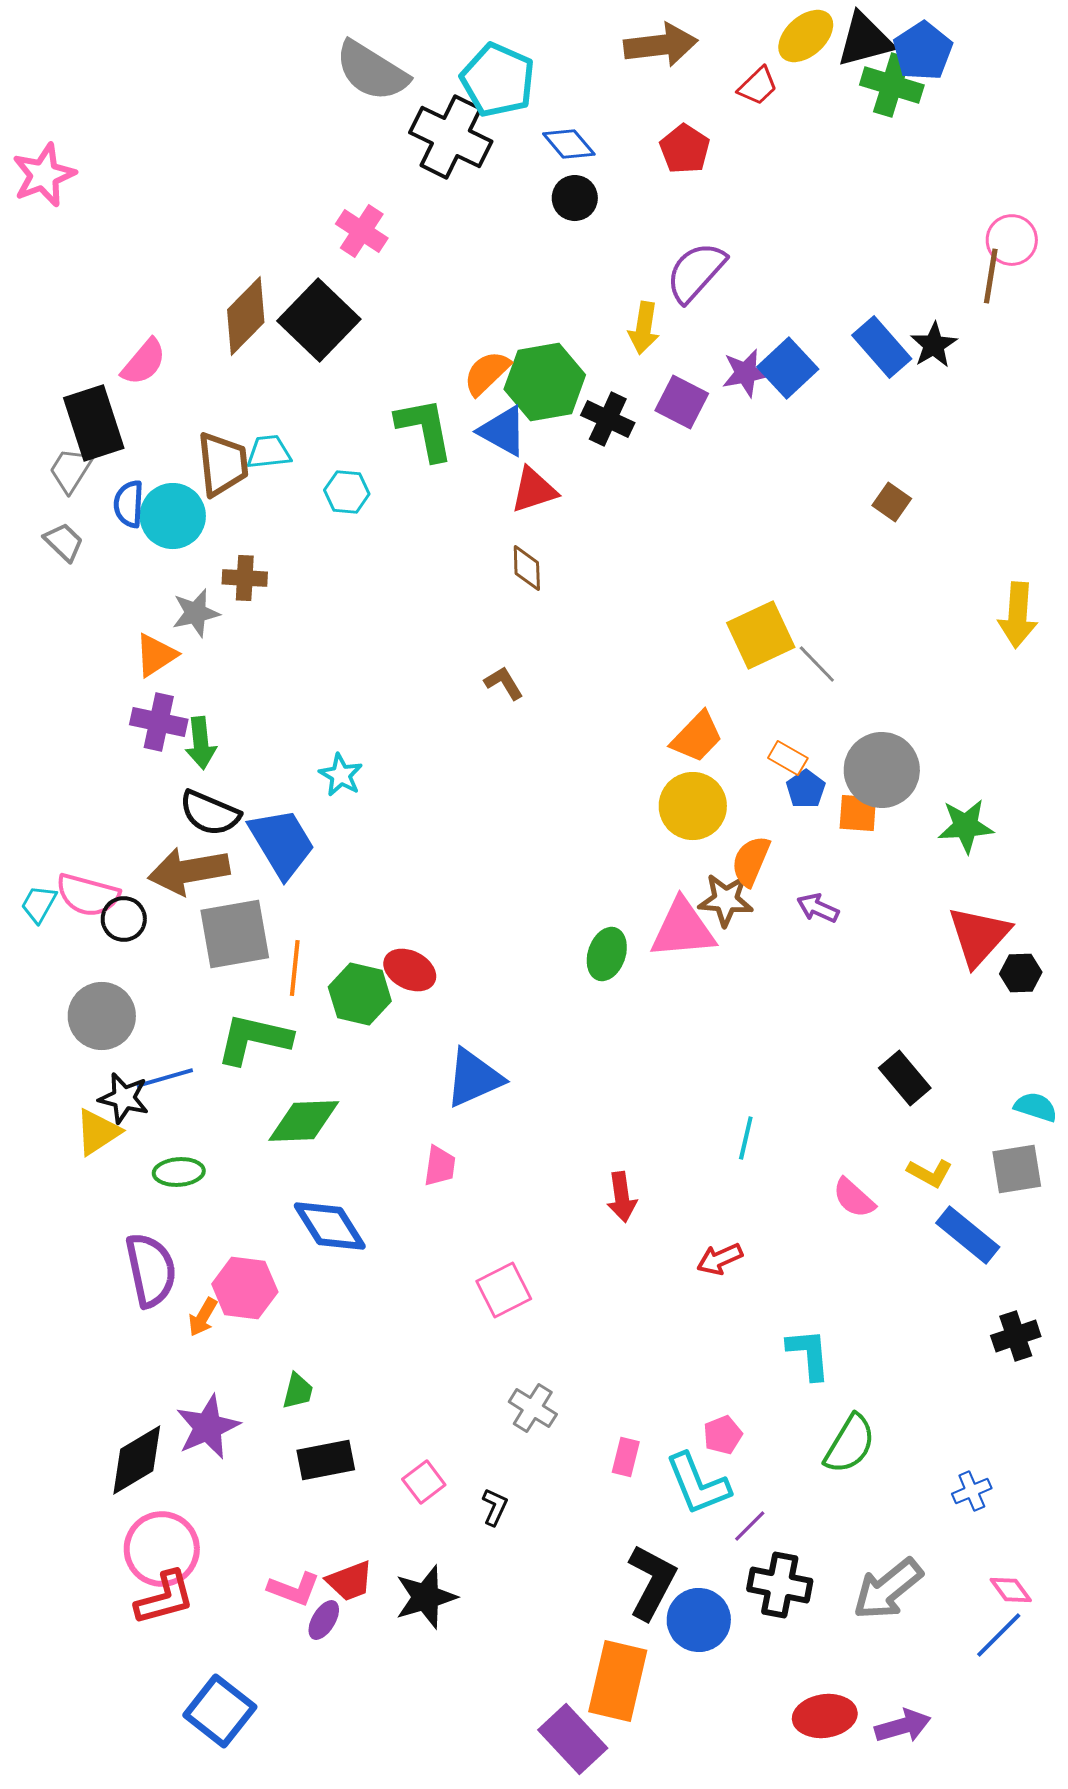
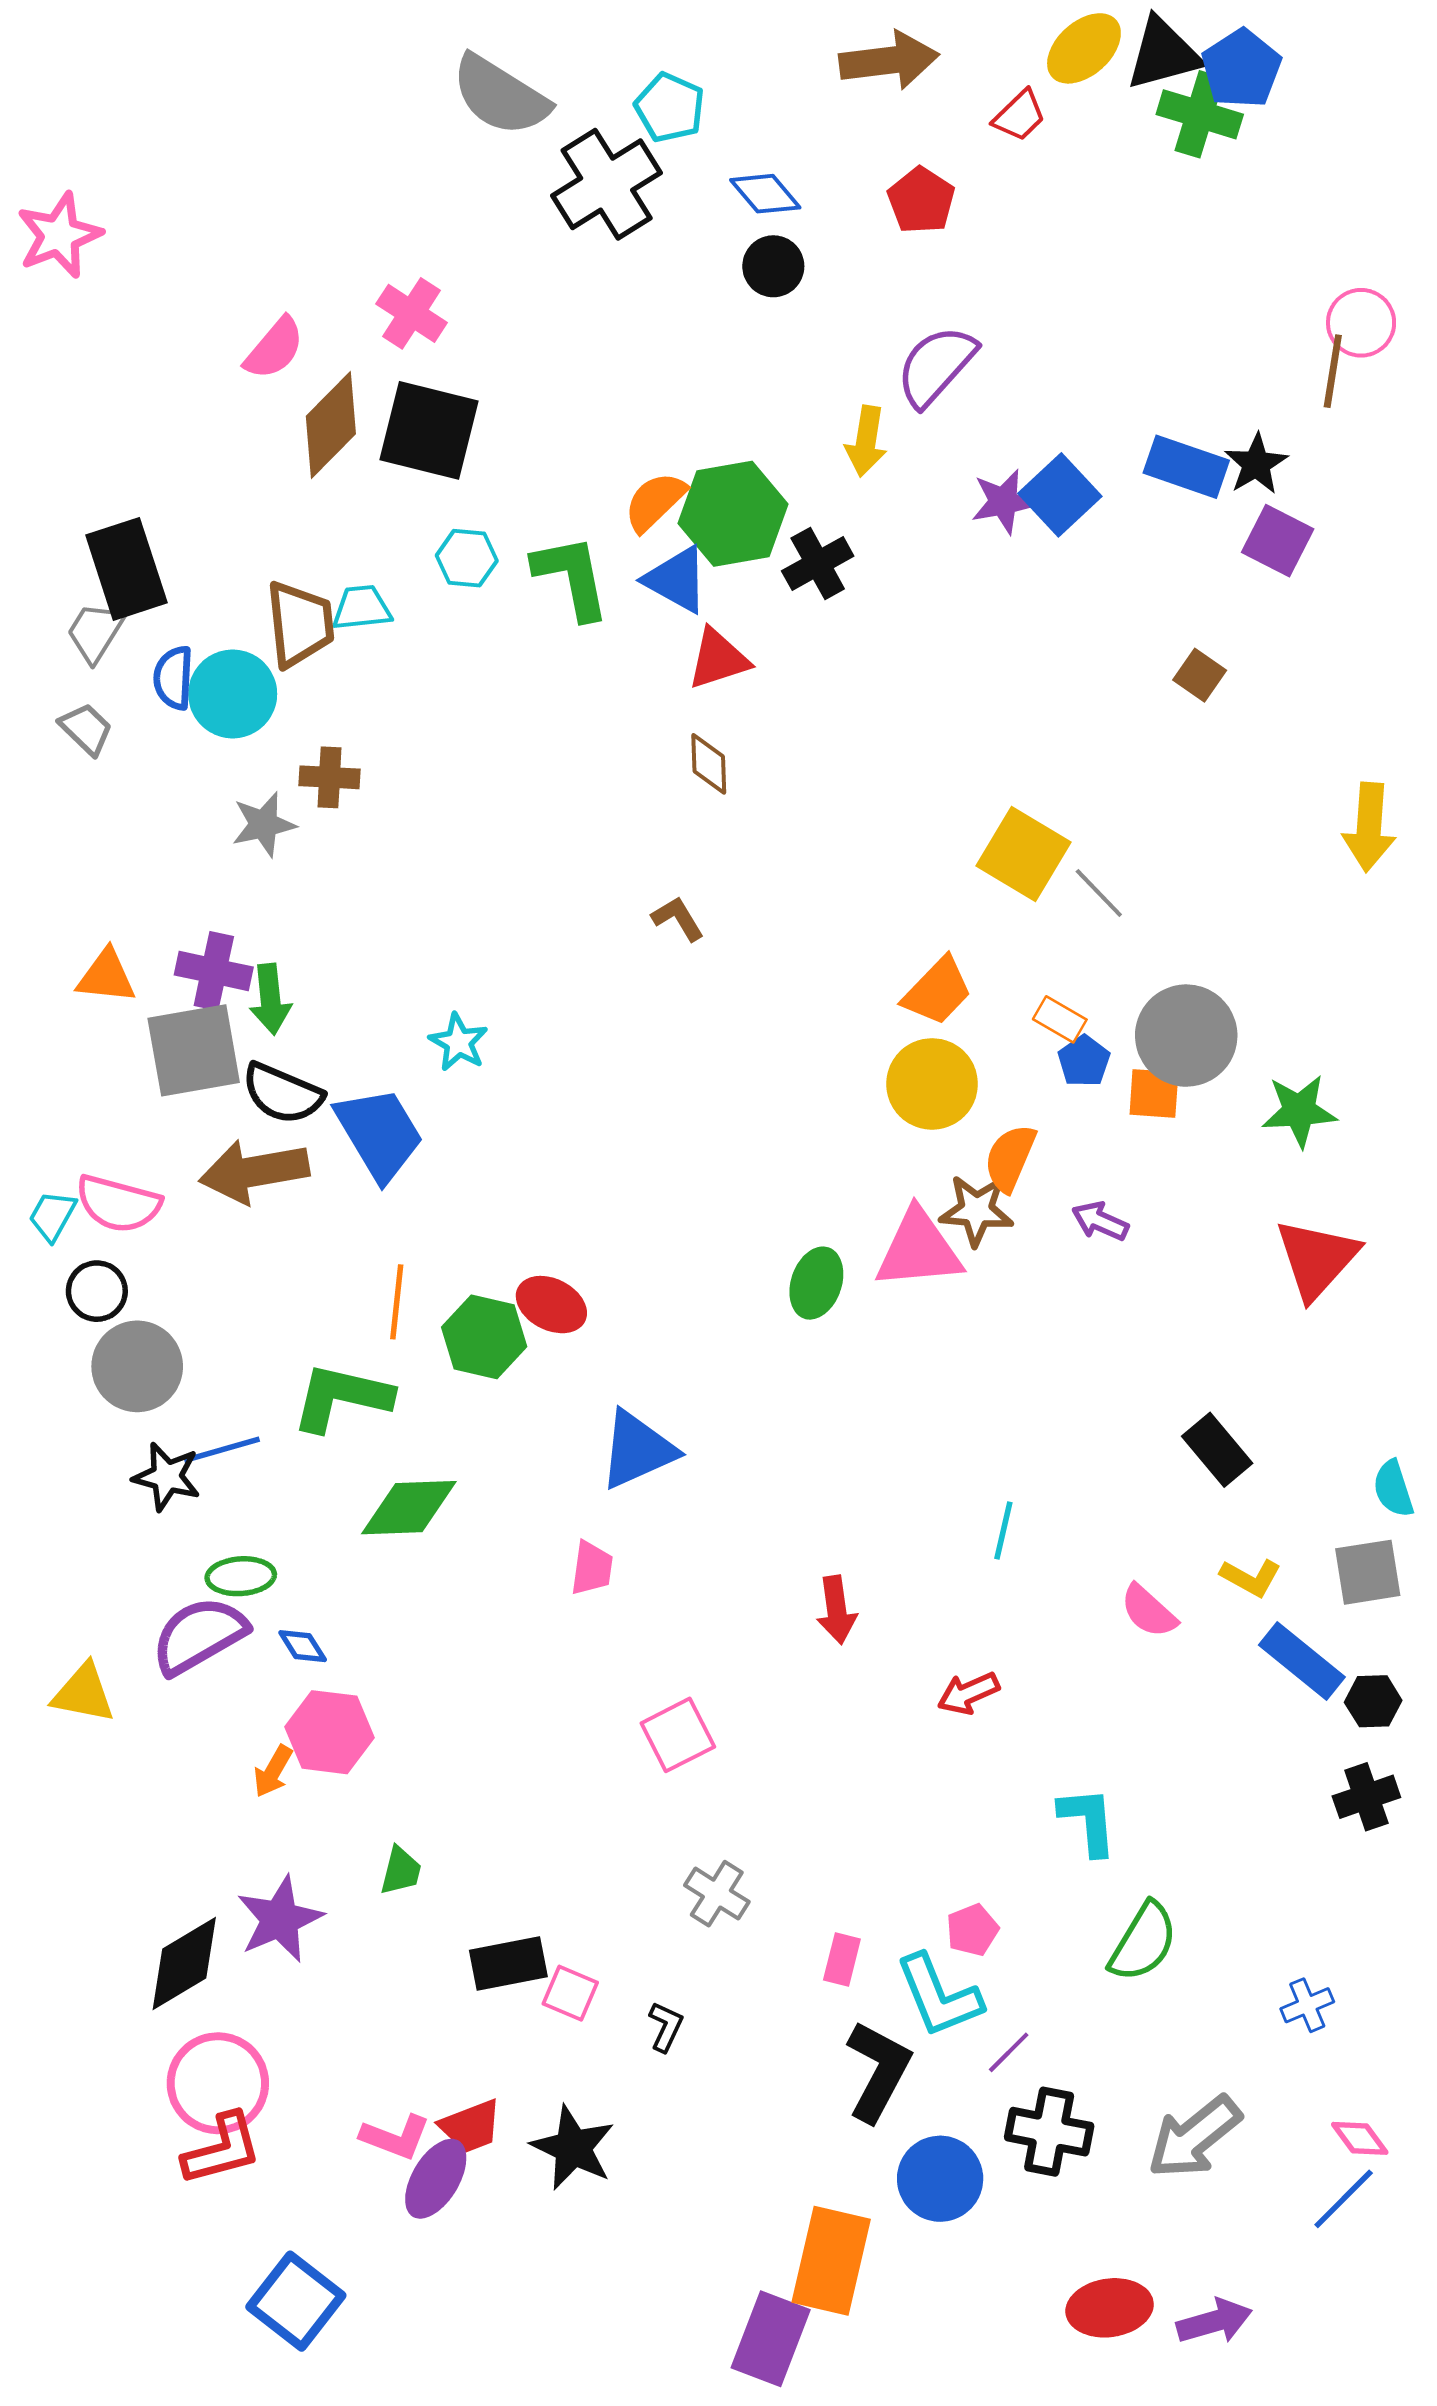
cyan pentagon: (498, 80) -> (670, 108), size x0.7
black cross: (451, 137) -> (607, 184), turned 32
pink cross: (362, 231) -> (412, 313), moved
black square: (319, 320) -> (429, 430), turned -30
blue rectangle: (882, 347) -> (1186, 467), turned -30
pink semicircle: (144, 362) -> (274, 348), moved
purple square: (682, 402) -> (1278, 541), moved
black cross: (608, 419) -> (818, 564), turned 36
cyan hexagon: (347, 492) -> (467, 558), moved
yellow square: (761, 635) -> (1023, 854), turned -34
orange triangle: (156, 655) -> (106, 976), moved, turned 39
black circle: (124, 919) -> (97, 1291), moved
gray square: (235, 934) -> (194, 1050), moved
black hexagon: (1021, 973) -> (1373, 1701), moved
cyan semicircle: (1036, 1107) -> (1393, 1489), turned -126
yellow triangle: (98, 1132) -> (83, 1693), moved, turned 44
blue diamond: (330, 1226) -> (303, 1646), moved, size x0.5
purple semicircle: (151, 1270) -> (199, 1635), moved, turned -108
black rectangle: (326, 1460) -> (508, 1964), moved
pink square: (424, 1482) -> (570, 1993), turned -30
black L-shape: (652, 1582) -> (878, 2071), moved
black star: (426, 1597) -> (573, 2148), turned -30
purple ellipse: (324, 1620) -> (436, 2179), size x1.5
purple rectangle: (573, 1739) -> (771, 2339), turned 64

